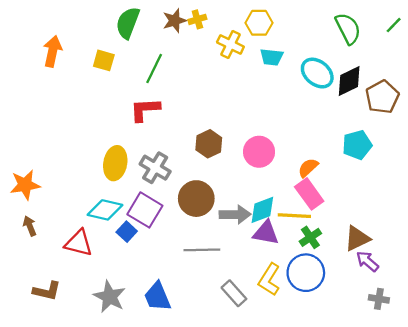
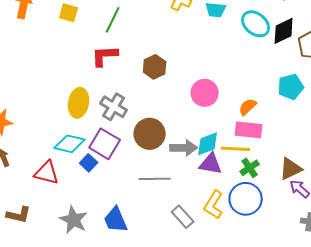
brown hexagon: (209, 144) -> (155, 67), moved
pink rectangle: (309, 194) -> (249, 130), turned -48

